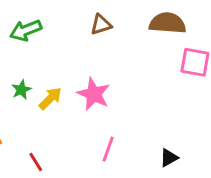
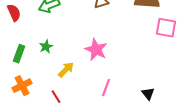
yellow arrow: (50, 98) -> (66, 70), moved
black triangle: (169, 158) -> (148, 94), turned -40

